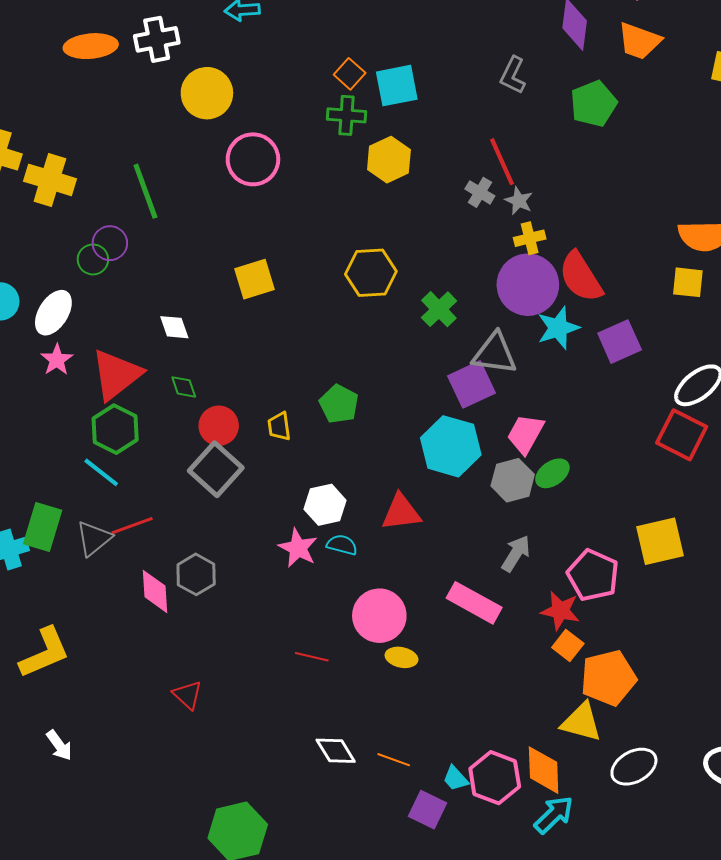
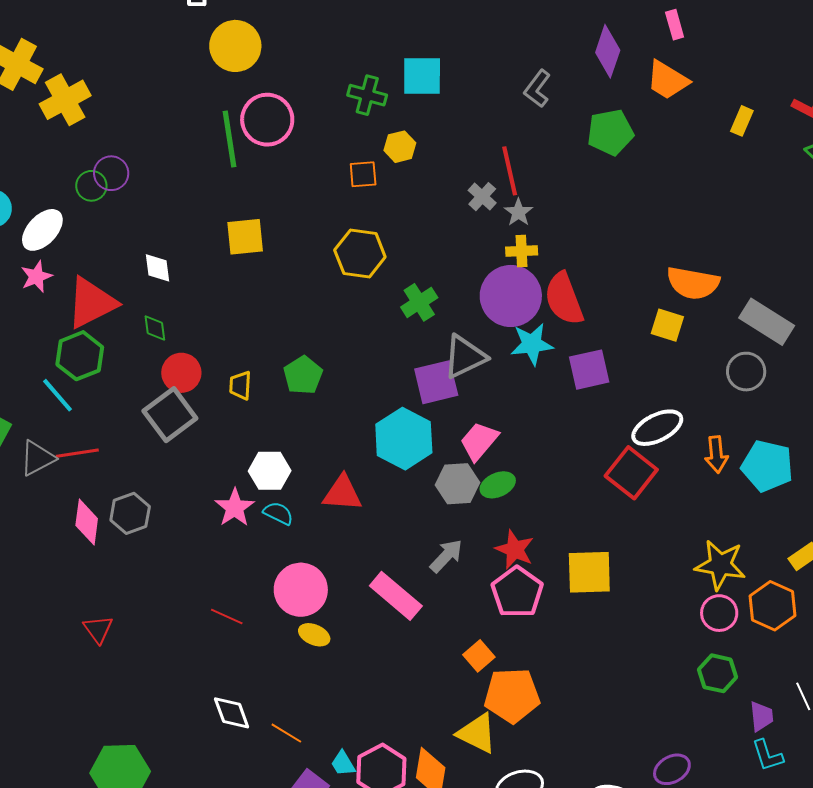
orange square: (350, 74) -> (363, 174), moved, turned 32
yellow hexagon: (389, 160) -> (400, 147), size x0.7
yellow cross: (50, 180) -> (65, 100), turned 33
green line: (145, 191) -> (229, 139), moved
gray triangle: (495, 354) -> (465, 357), turned -45
red star: (560, 611) -> (515, 550), moved

